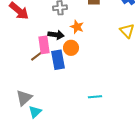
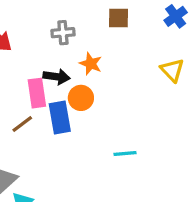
brown line: (37, 56) -> (22, 124), moved
cyan line: (95, 97) -> (125, 153), moved

